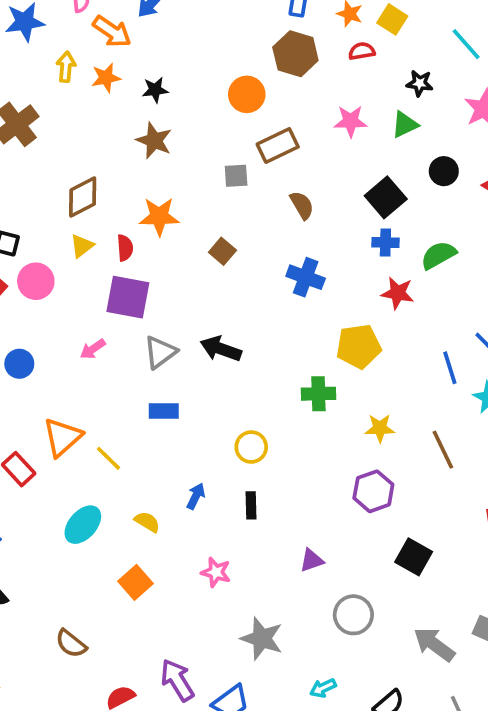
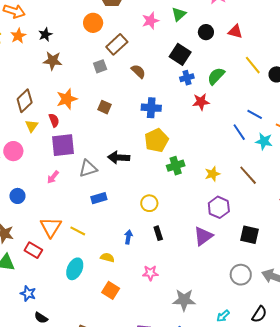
yellow pentagon: (359, 346) -> (156, 140), moved
gray triangle: (160, 352) -> (88, 168), turned 36
purple triangle: (312, 560) -> (203, 236), moved, size x1.5
gray circle: (353, 615) -> (241, 275), moved

